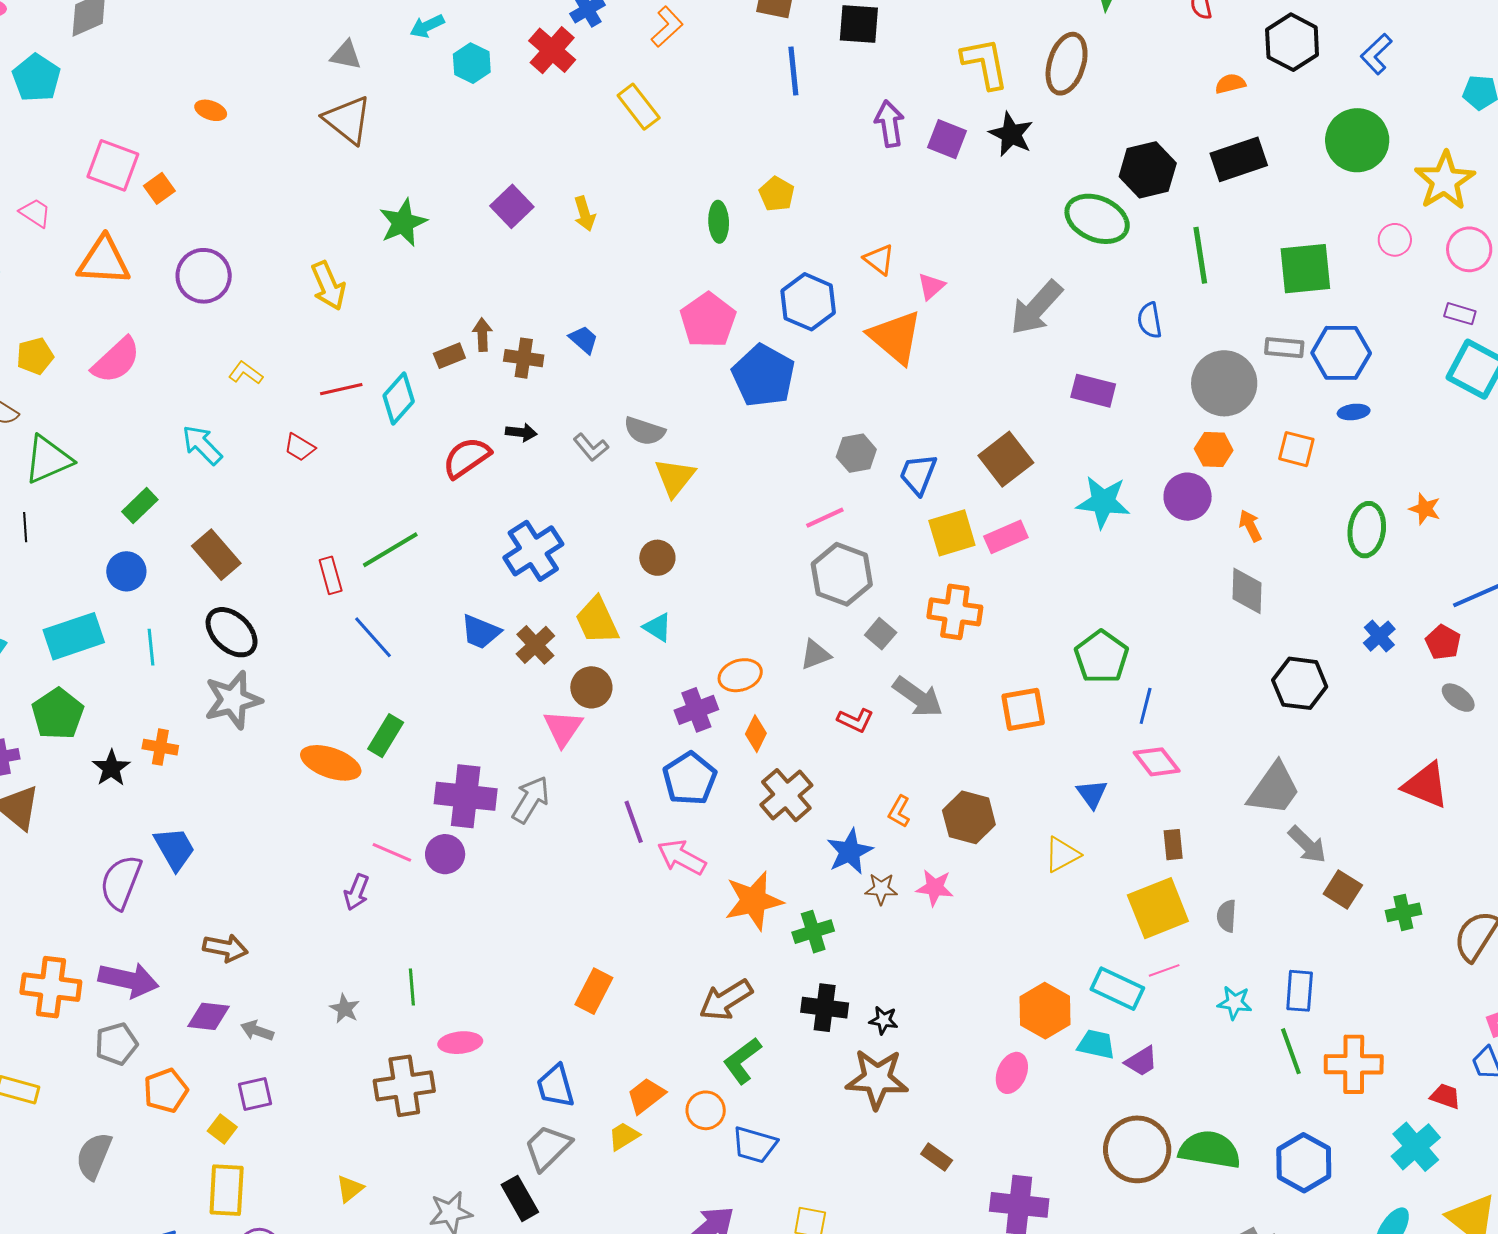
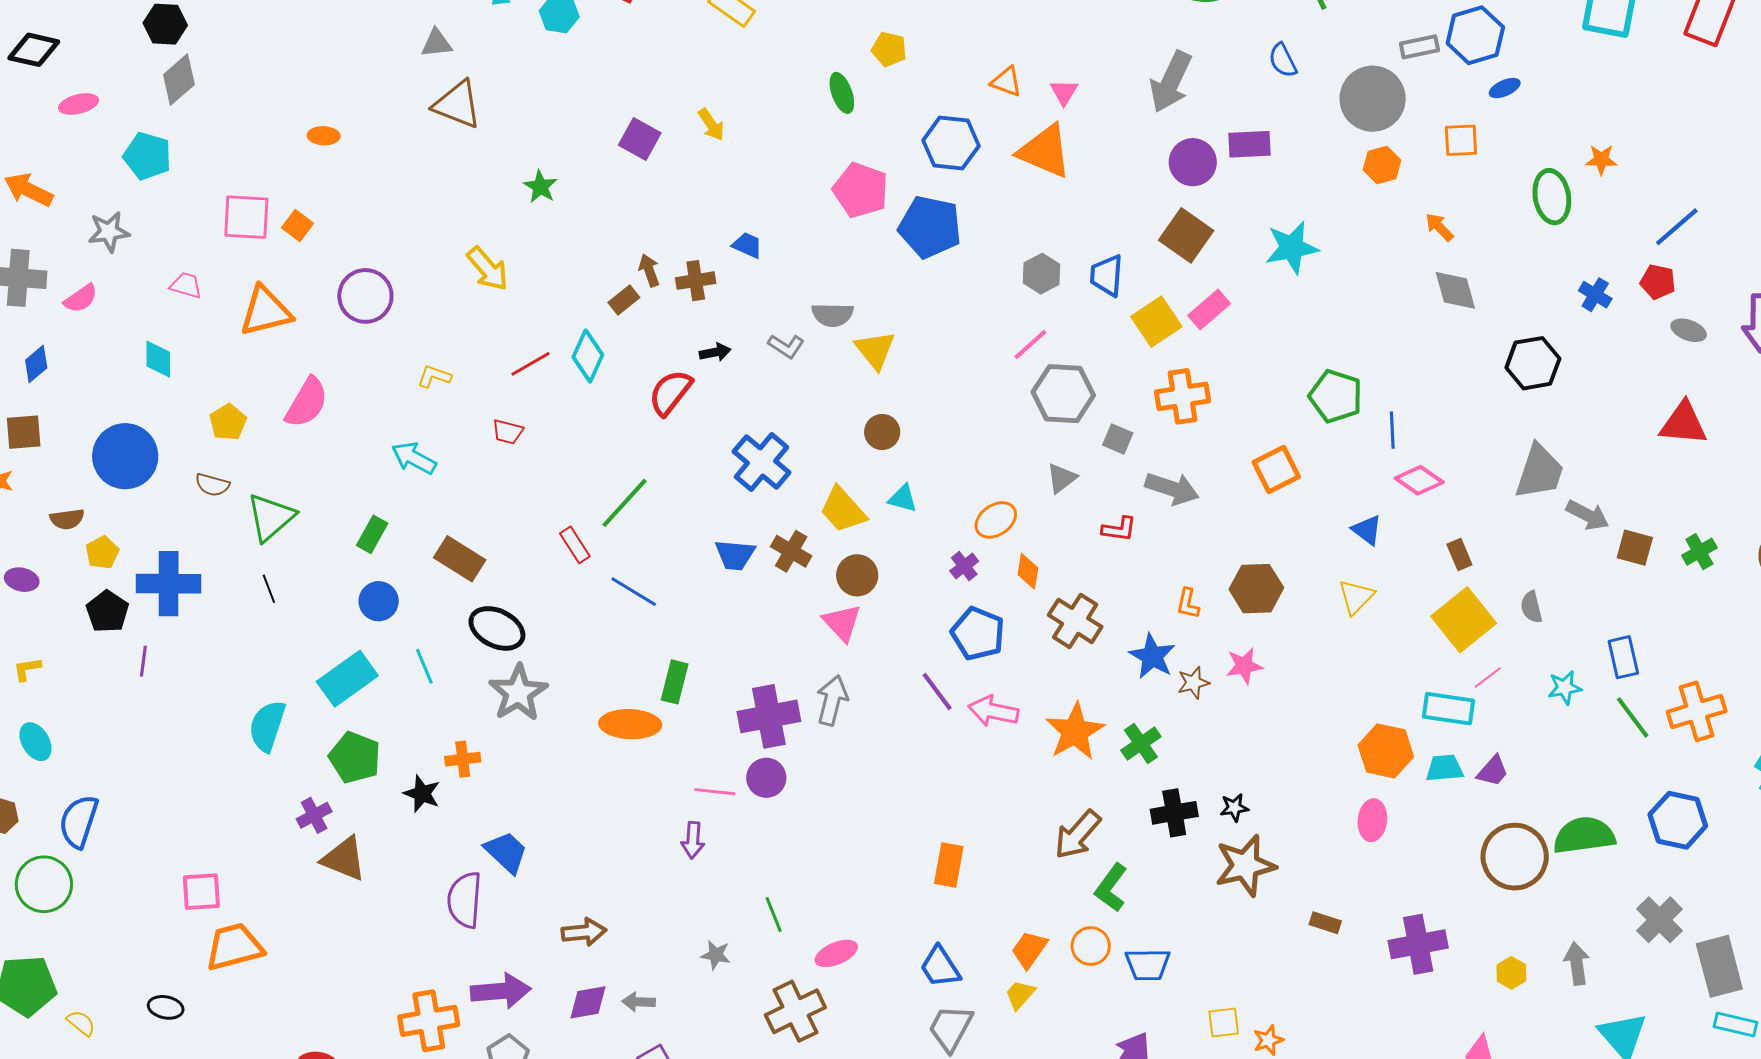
green star: (403, 223) -> (540, 187), size x0.7
purple circle: (1188, 497) -> (1193, 162), moved
purple cross: (696, 710) -> (964, 566), size x0.7

